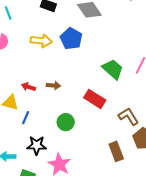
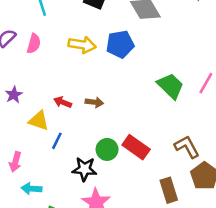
blue pentagon: (71, 39) -> (120, 44), turned 30
red rectangle: (95, 99) -> (136, 147), moved
black star: (37, 145) -> (85, 169), moved

